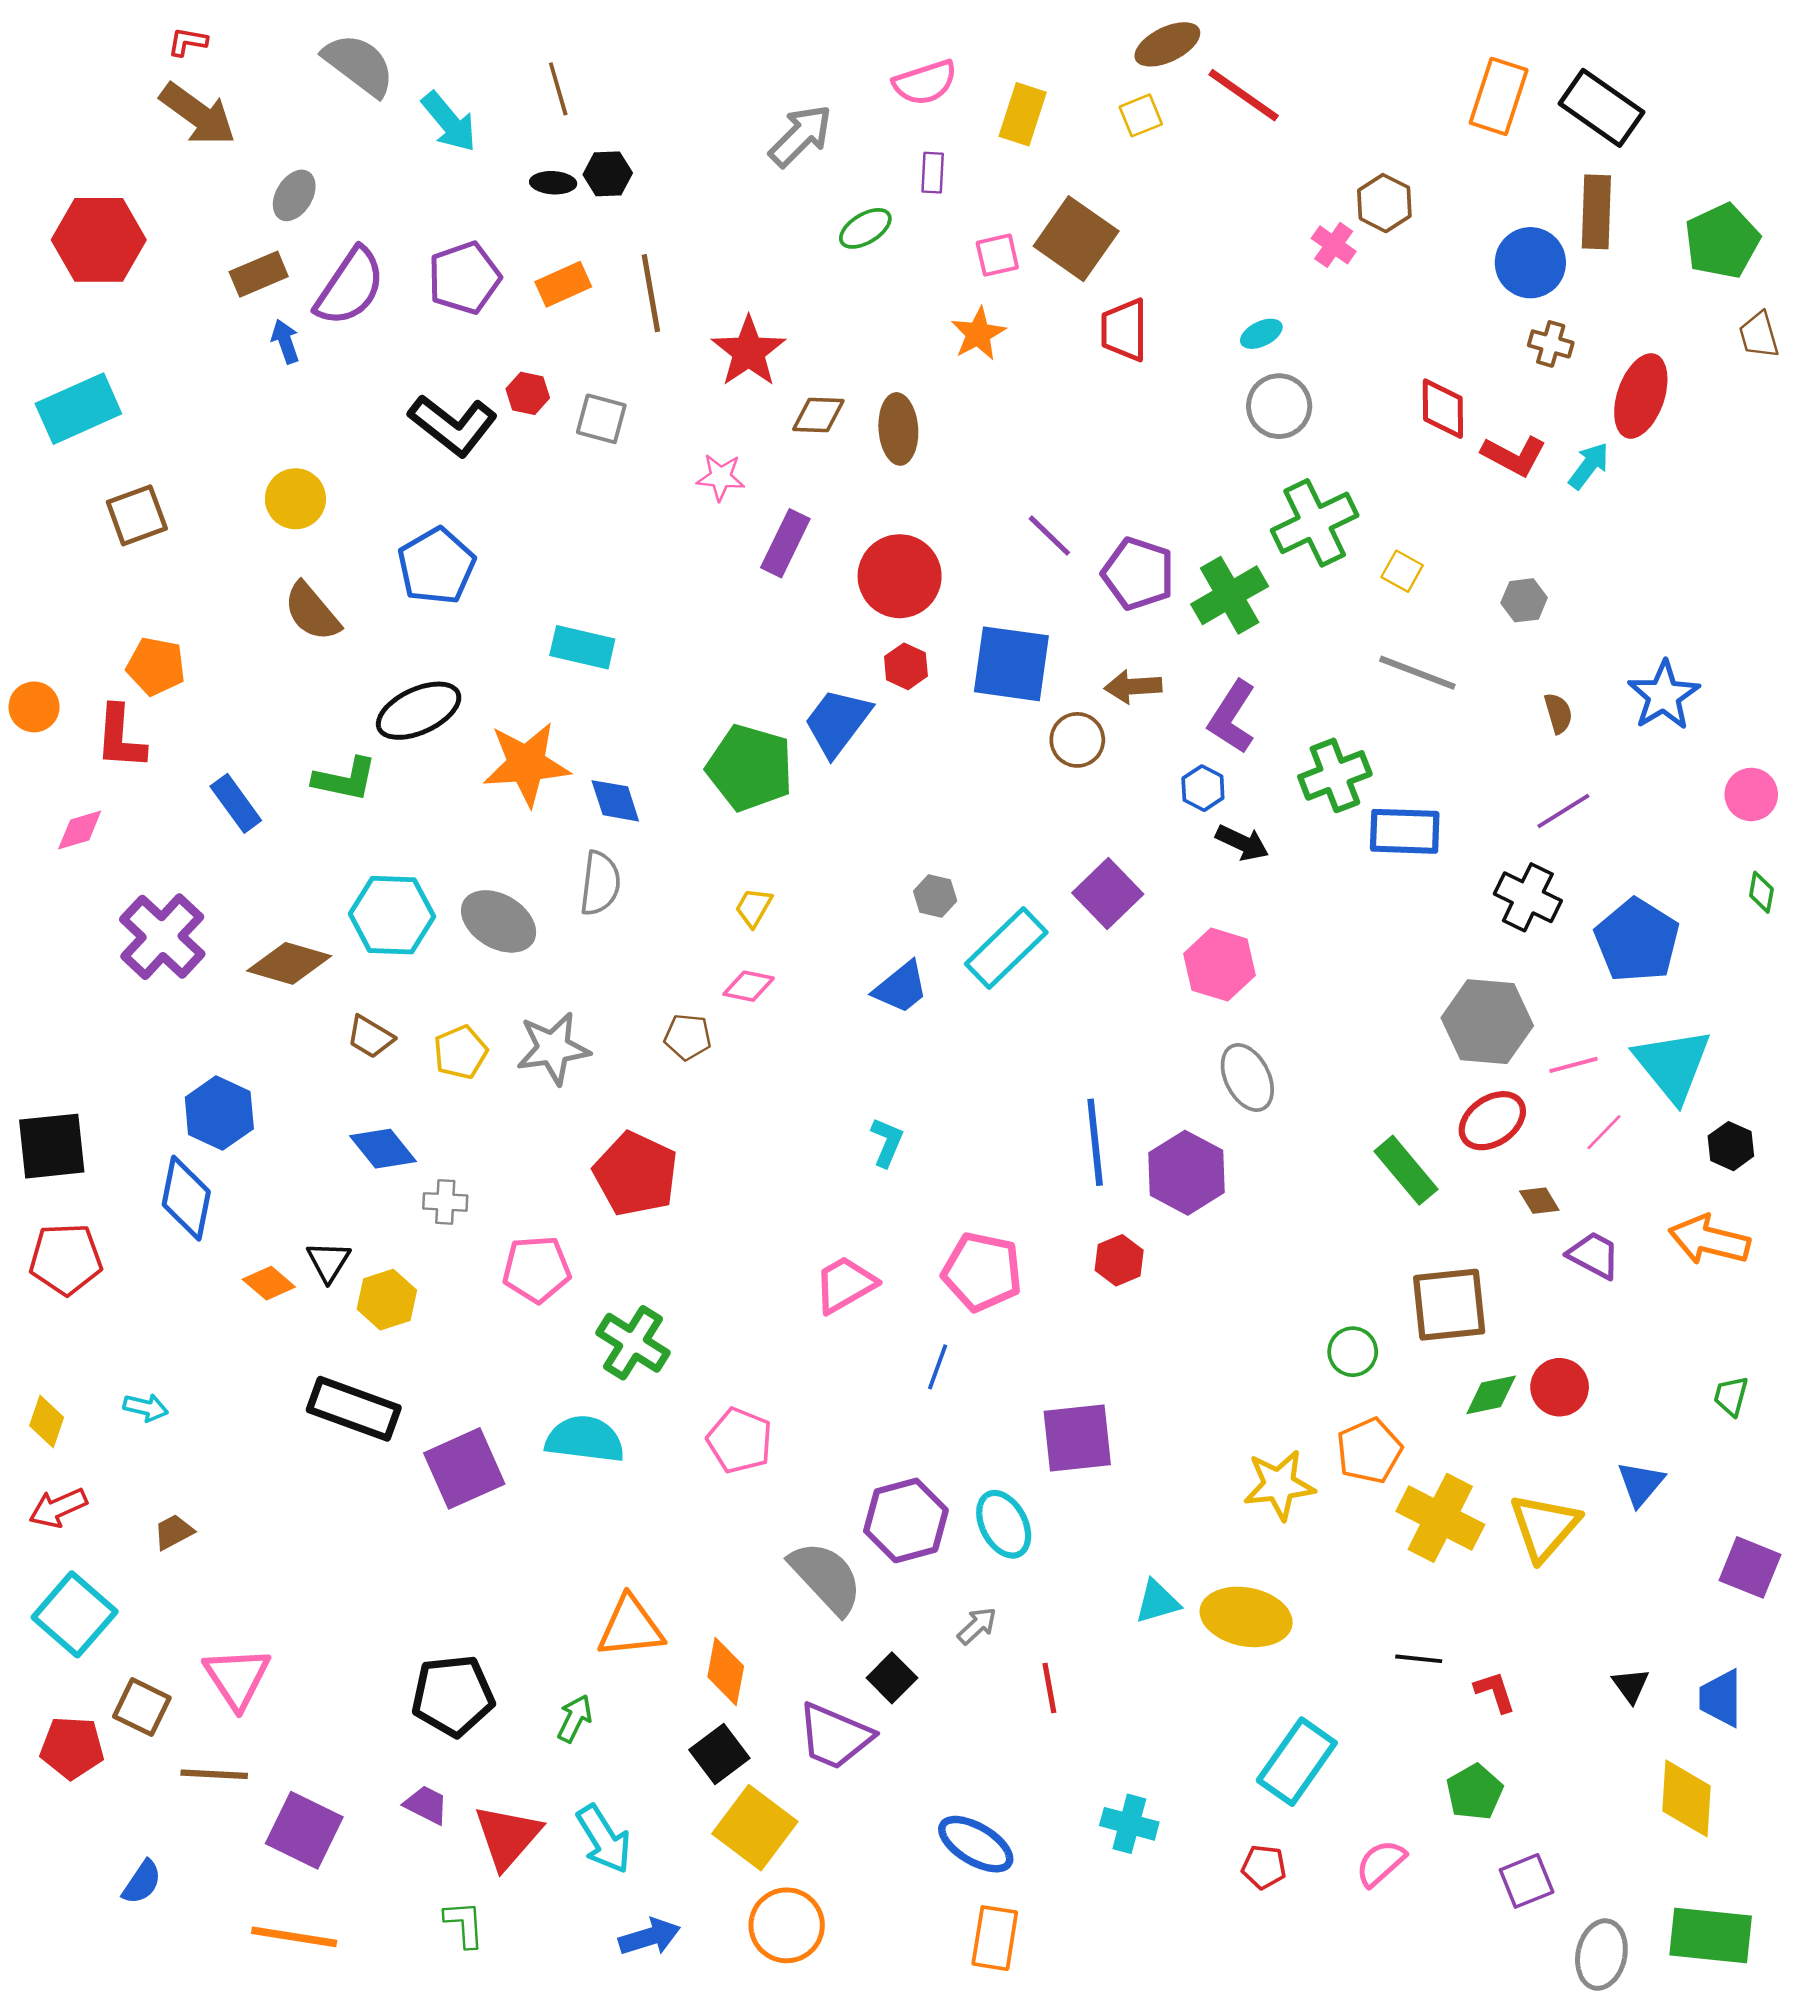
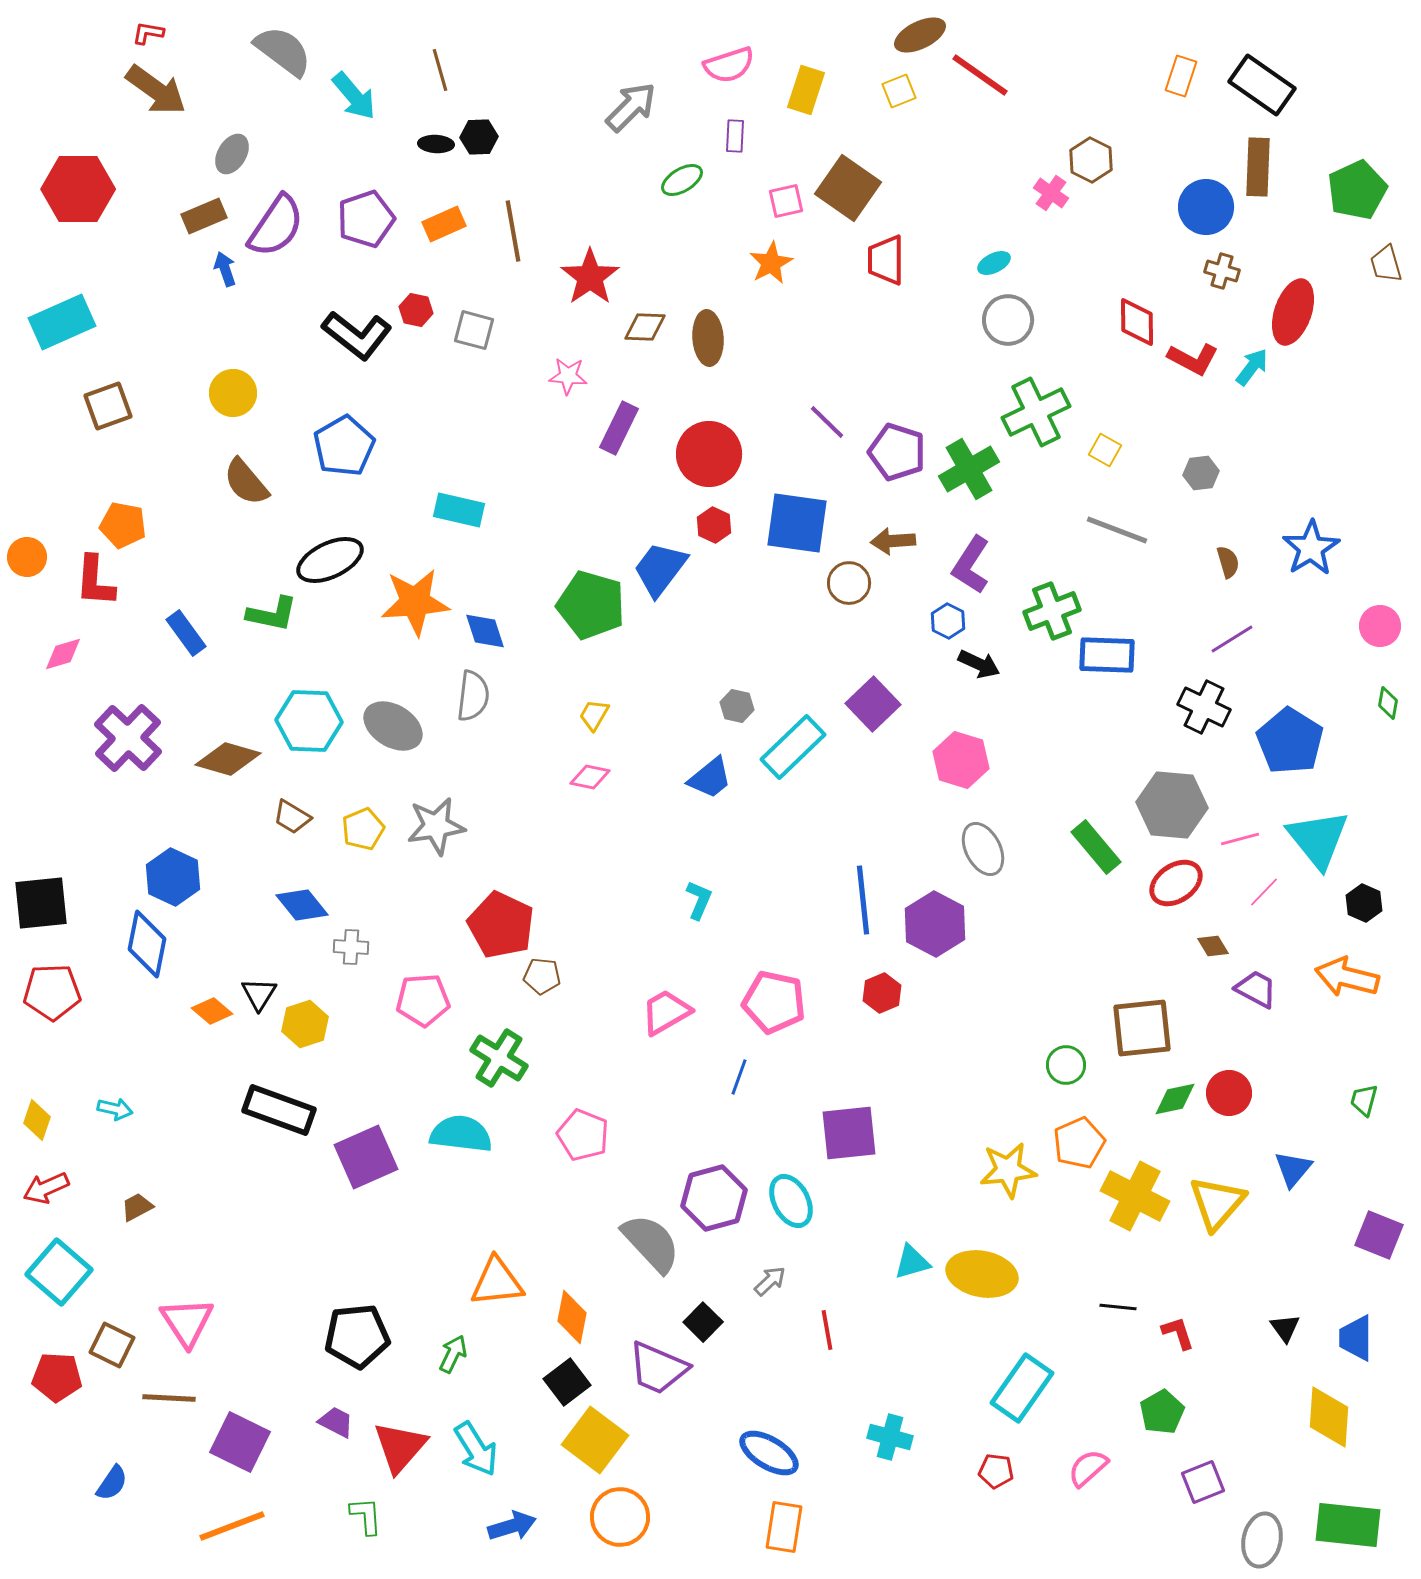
orange rectangle: (1499, 96) -> (1181, 76), size x0.7
brown pentagon: (688, 1037) -> (542, 976), moved
green rectangle: (1406, 1170) -> (1096, 847), moved
orange line: (294, 1937) -> (232, 1526), turned -30

